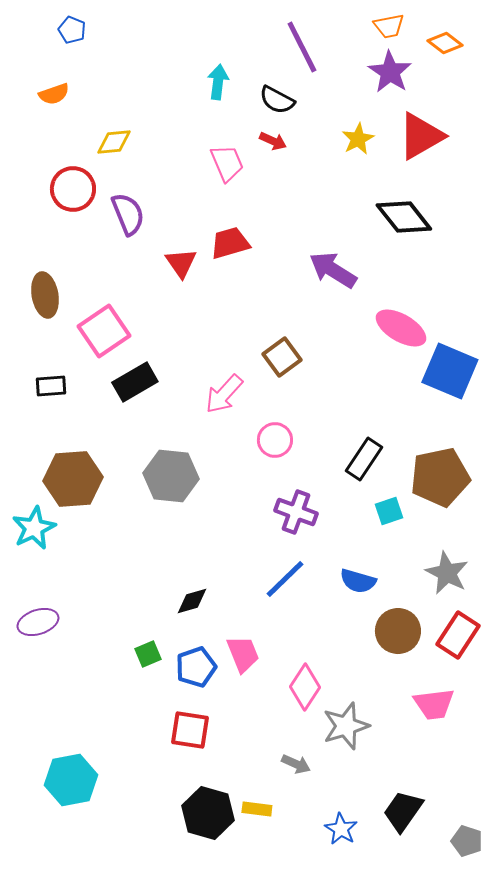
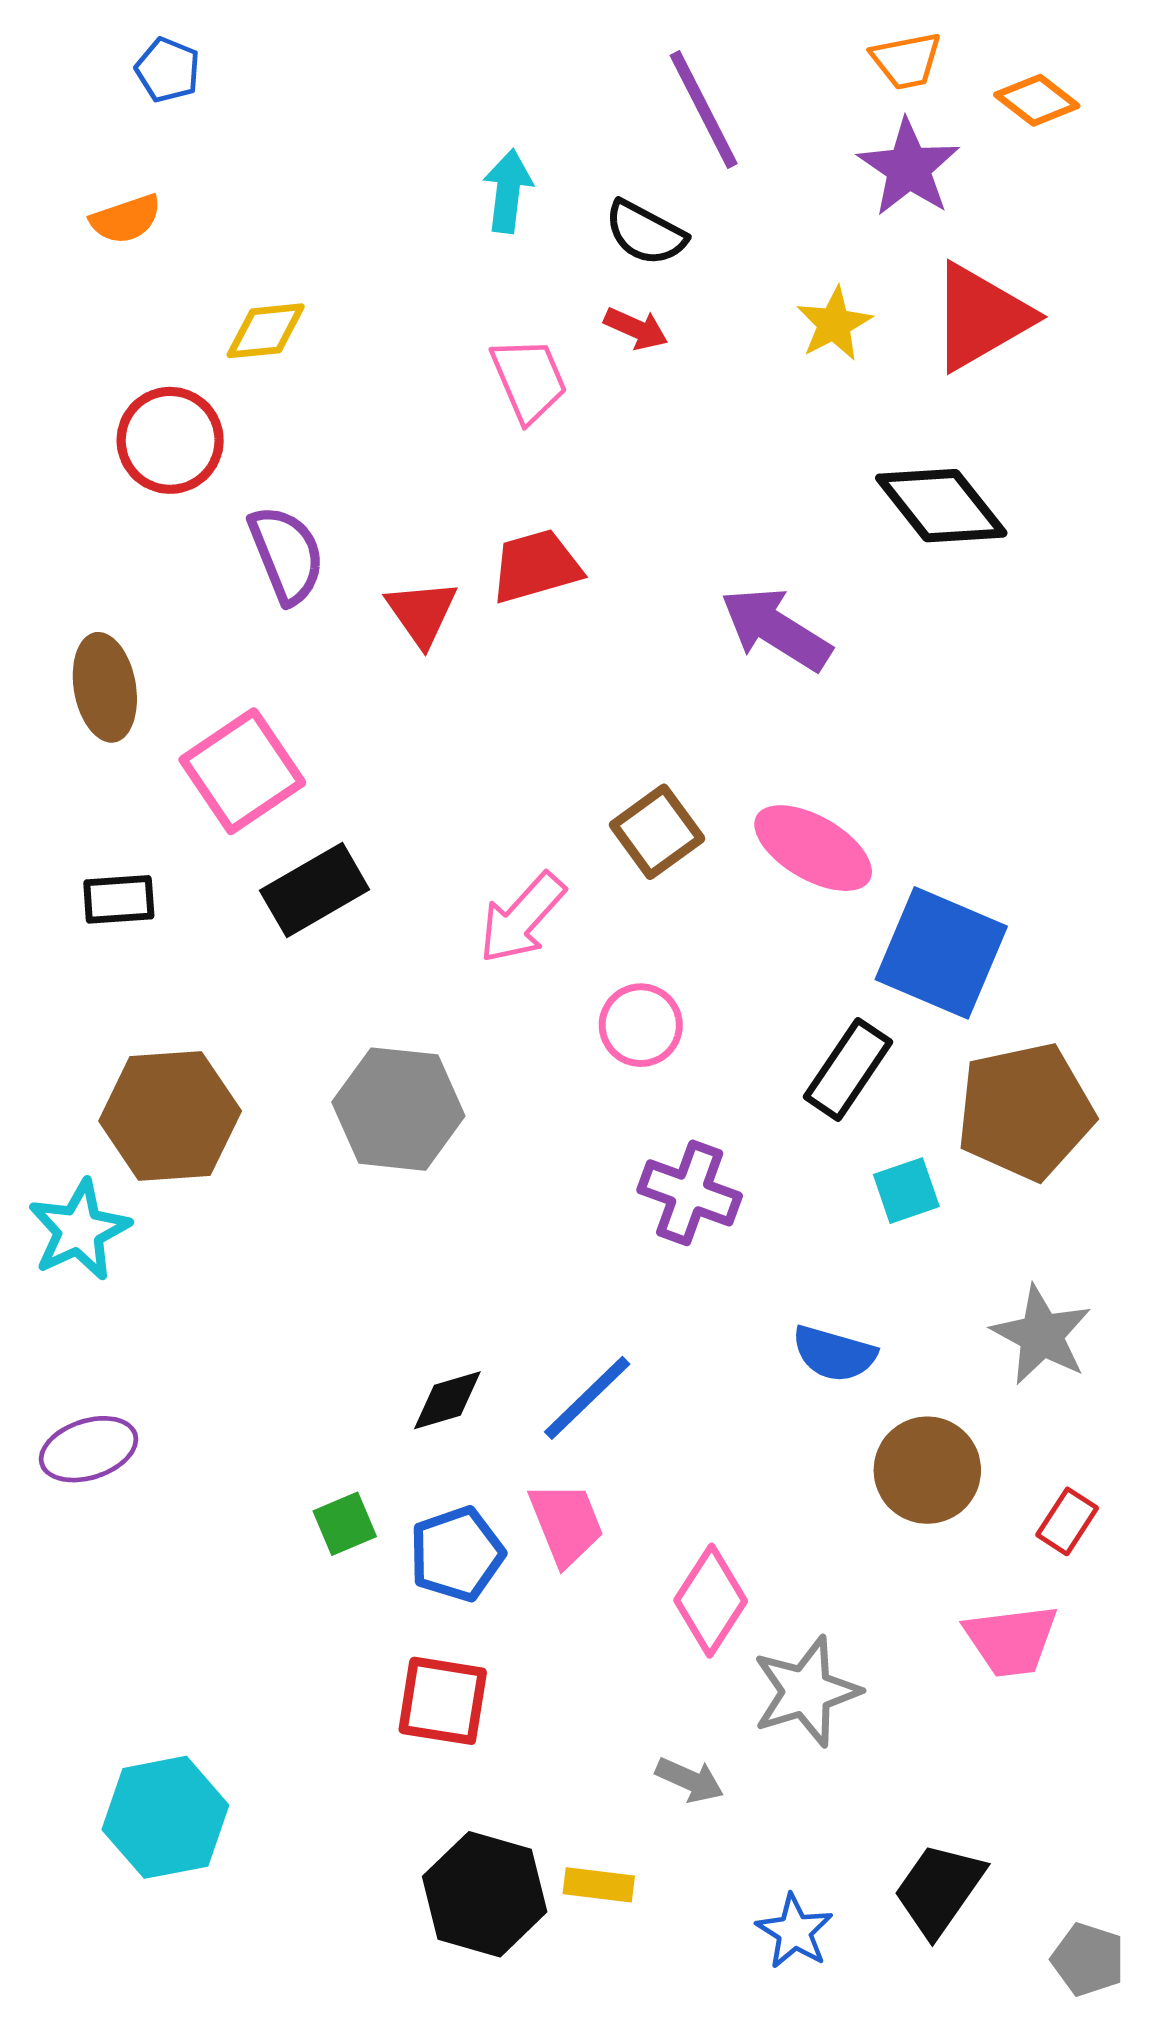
purple semicircle: (128, 214) -> (287, 555), moved
pink ellipse: (401, 328) -> (813, 848), moved
blue square: (450, 371) -> (941, 953), moved
blue line: (285, 579) -> (587, 1398), moved
red rectangle: (458, 635) -> (1067, 1521), moved, size x0.6

